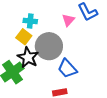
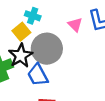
pink triangle: (68, 20) -> (75, 25), turned -40
blue trapezoid: (67, 68) -> (38, 75), moved

